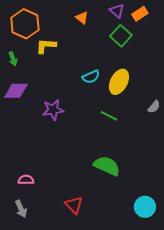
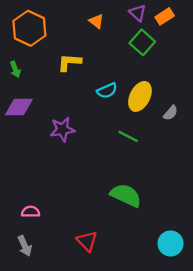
yellow L-shape: (46, 46) -> (69, 62), moved
gray semicircle: (154, 107) -> (171, 113), moved

